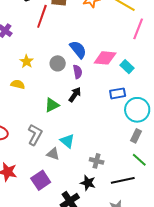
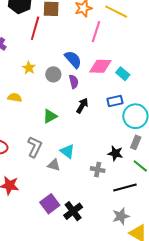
pink line: (138, 29) -> (96, 32), moved
yellow star: (27, 61) -> (29, 68), moved
black arrow: (75, 95) -> (82, 106), moved
purple square: (41, 180) -> (50, 204), moved
black star: (88, 183) -> (115, 153), moved

